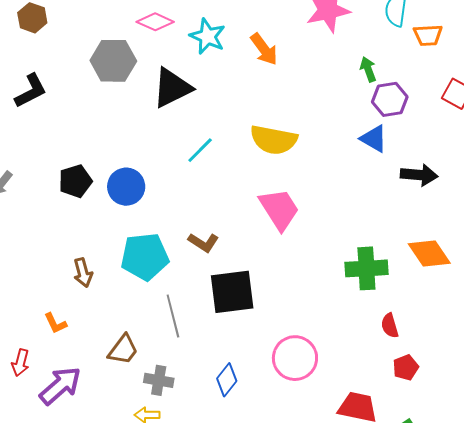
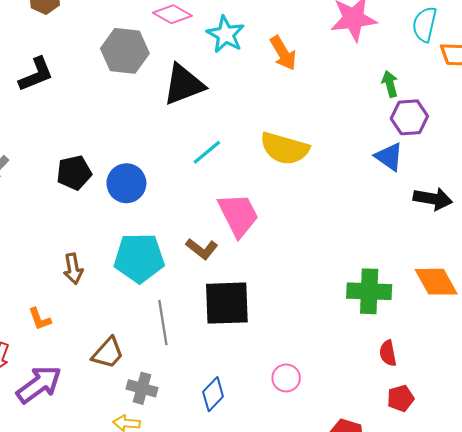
pink trapezoid: (279, 209) -> (238, 215), moved
pink circle: (295, 358) -> (286, 378), size x0.6

